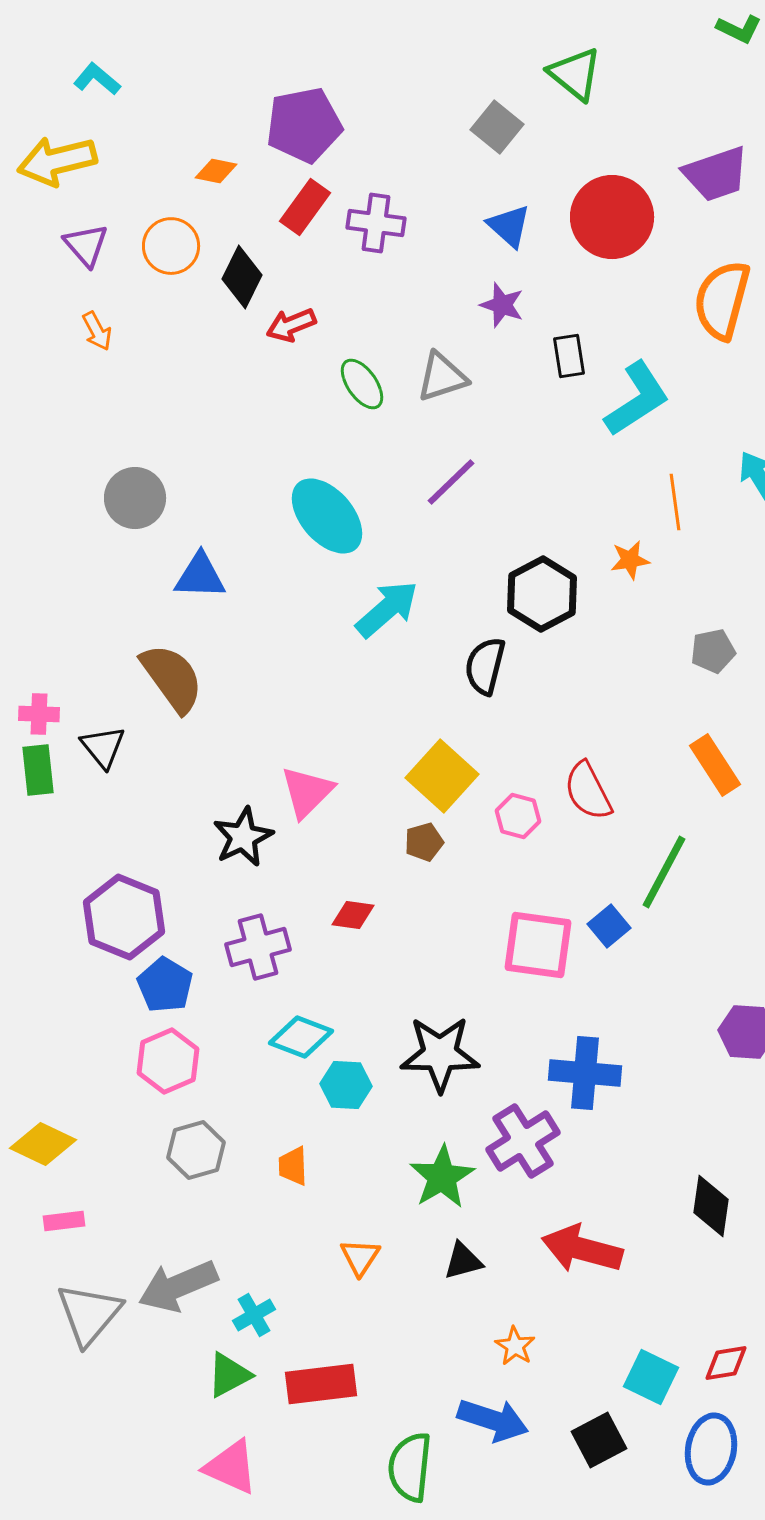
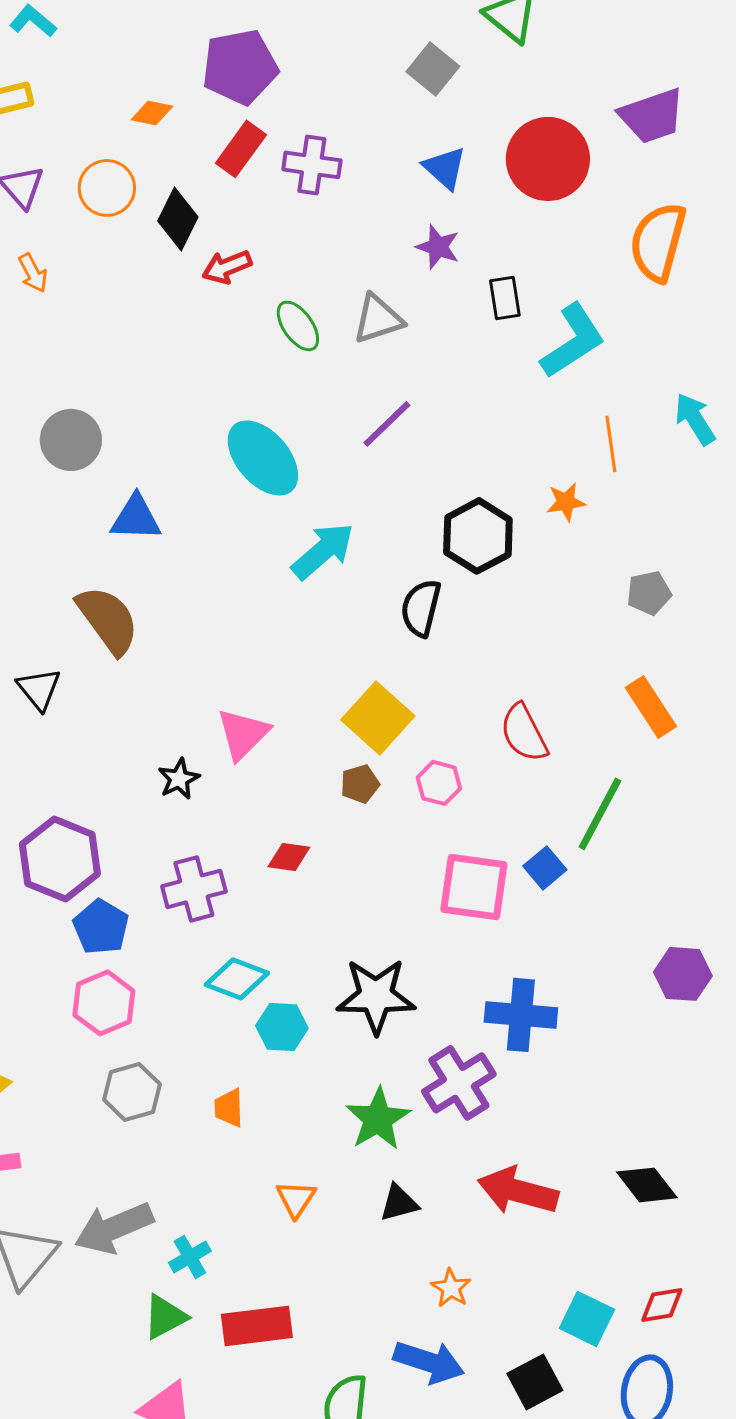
pink hexagon: (518, 816) -> (439, 783), moved
black star: (243, 837) -> (179, 779), size x0.7
black diamond: (711, 1206) -> (647, 1185), moved, turned -46

